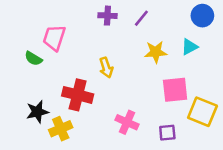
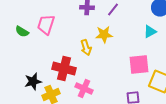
yellow star: (156, 52) -> (104, 35), moved
green semicircle: (33, 59) -> (22, 32), moved
pink cross: (127, 122) -> (84, 89), moved

